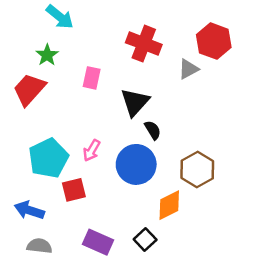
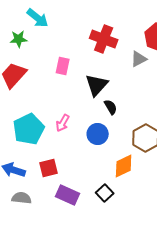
green star: (47, 55) -> (19, 39), moved, turned 30
blue circle: (136, 164) -> (98, 134), size x0.7
red square: (74, 190) -> (49, 168), moved

